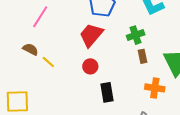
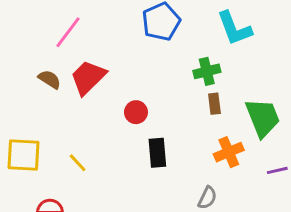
red trapezoid: (91, 35) -> (88, 77), moved
yellow line: (48, 62) -> (78, 163), moved
orange cross: (155, 88) -> (229, 152), turned -36

